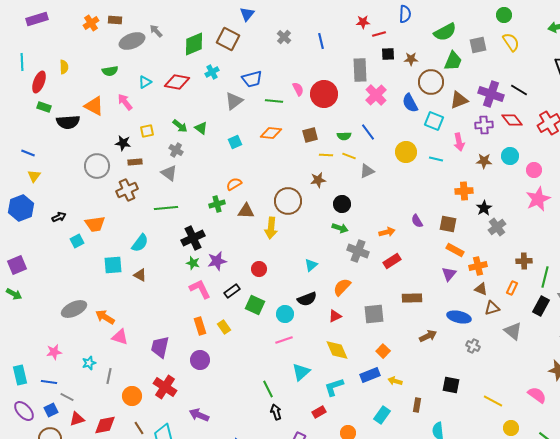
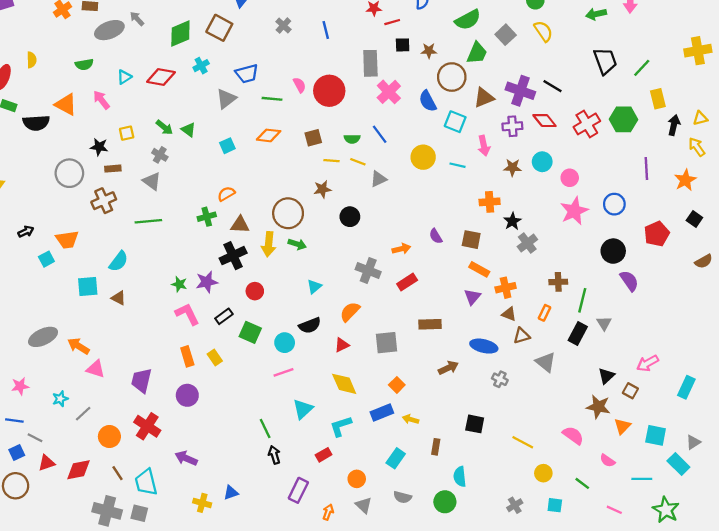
gray square: (478, 45) -> (506, 35), turned -30
green arrow: (340, 228) -> (297, 244), moved
black cross: (193, 238) -> (233, 256), moved
gray line: (109, 376) -> (83, 414), turned 35

